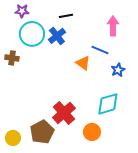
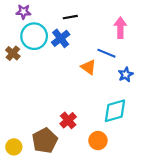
brown cross: (12, 58) -> (13, 53), moved, turned 32
red cross: (64, 113) -> (68, 120), size x0.7

